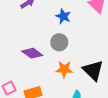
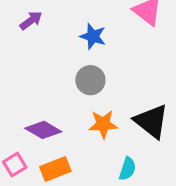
purple diamond: (32, 53) -> (43, 130), moved

